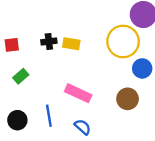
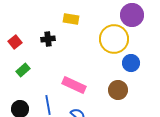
yellow rectangle: (71, 44) -> (71, 19), moved
red square: (12, 45) -> (15, 42), turned -32

